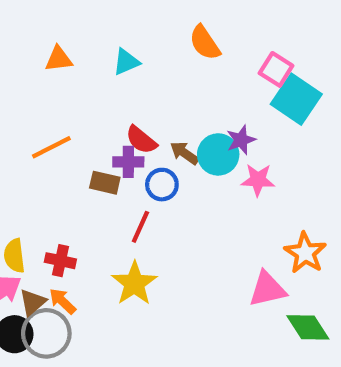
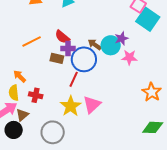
red semicircle: (141, 140) -> (62, 37), moved
blue circle: (162, 185) -> (84, 59), size x1.6
pink triangle: (267, 289) -> (92, 105), moved, turned -30
orange arrow: (62, 301) -> (20, 76), moved
green diamond: (308, 327) -> (153, 127), turned -55
gray circle: (46, 333) -> (53, 132), moved

